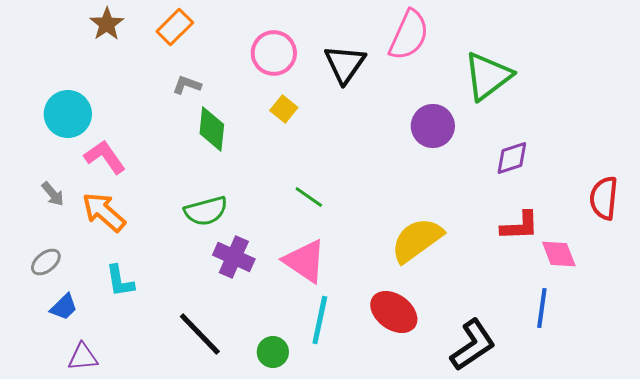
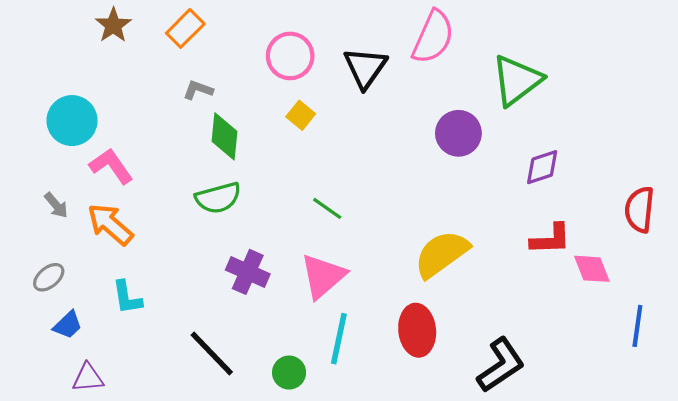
green semicircle: (206, 211) -> (218, 198), moved
pink triangle: (305, 261) -> (323, 276), turned 45
blue line: (542, 308) -> (637, 326), moved
red ellipse: (394, 312) -> (417, 330), turned 48

